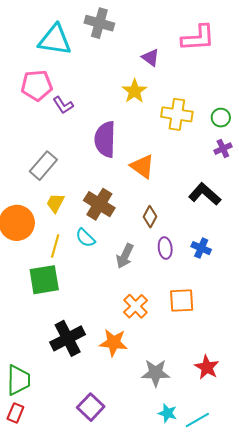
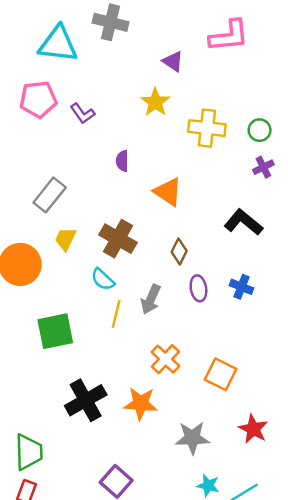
purple L-shape: (63, 105) -> (82, 113), moved
purple semicircle: (105, 139) -> (122, 161), size x0.5
yellow line: (55, 246) -> (116, 314), moved
orange square: (182, 301) -> (221, 374), moved, turned 32

